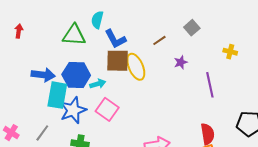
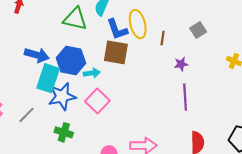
brown line: (159, 40) -> (163, 38), turned -56
yellow ellipse: (136, 67) -> (138, 24), moved
purple line: (210, 85) -> (185, 97), moved

